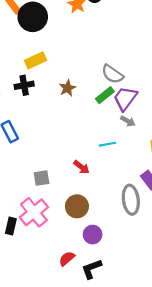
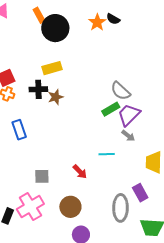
brown star: (67, 88) -> (56, 97), moved

